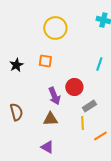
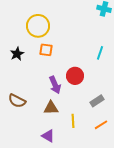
yellow circle: (55, 28) -> (38, 26), moved
gray rectangle: (89, 106) -> (97, 101), moved
brown semicircle: (16, 112) -> (17, 101), turned 132
yellow line: (82, 123) -> (73, 121), moved

